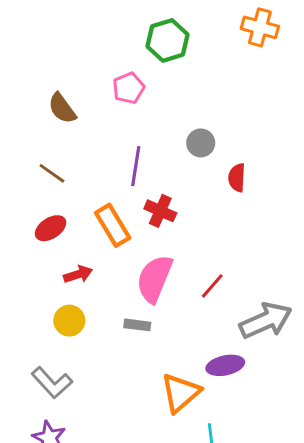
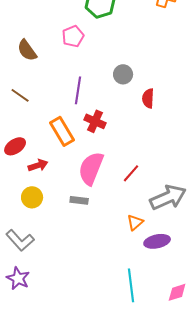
red ellipse: (51, 228) -> (15, 146), moved
purple ellipse: (225, 365) -> (157, 241), moved
orange triangle: (181, 393) -> (135, 222), moved, size x0.6

